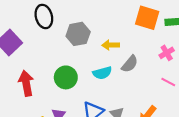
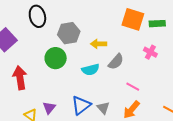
pink cross: (167, 53) -> (150, 52), turned -32
green circle: (66, 77) -> (56, 58), moved
pink line: (168, 82) -> (133, 87), moved

